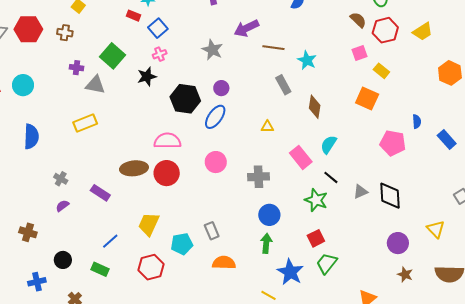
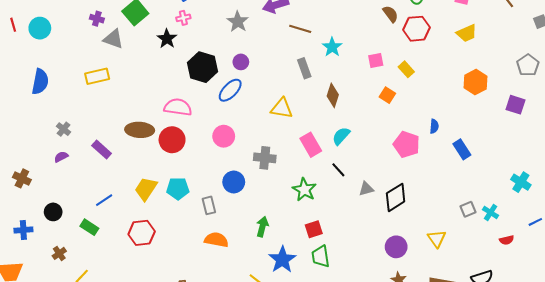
yellow trapezoid: (423, 31) -> (467, 33), moved
pink square: (359, 53) -> (376, 61), moved
black star: (147, 77) -> (167, 39), turned -30
orange square: (367, 98) -> (387, 95), size x0.7
yellow triangle: (267, 127) -> (282, 108), size x1.6
black diamond: (390, 196) -> (396, 197), turned 52
green star: (316, 200) -> (304, 190), moved
blue circle: (269, 215) -> (234, 182), moved
cyan pentagon: (182, 244) -> (178, 188), moved
green trapezoid: (327, 263) -> (321, 256), turned -55

